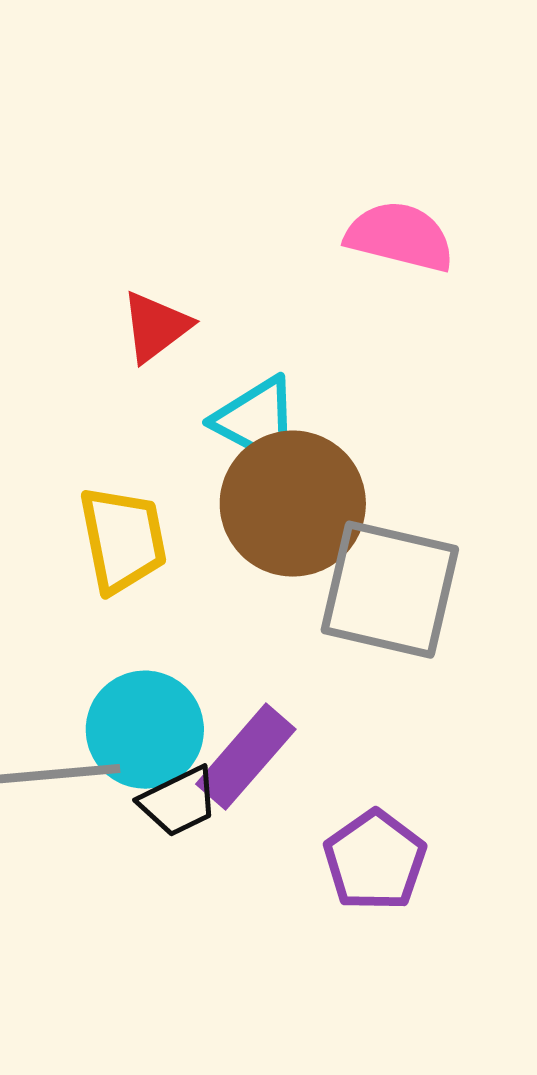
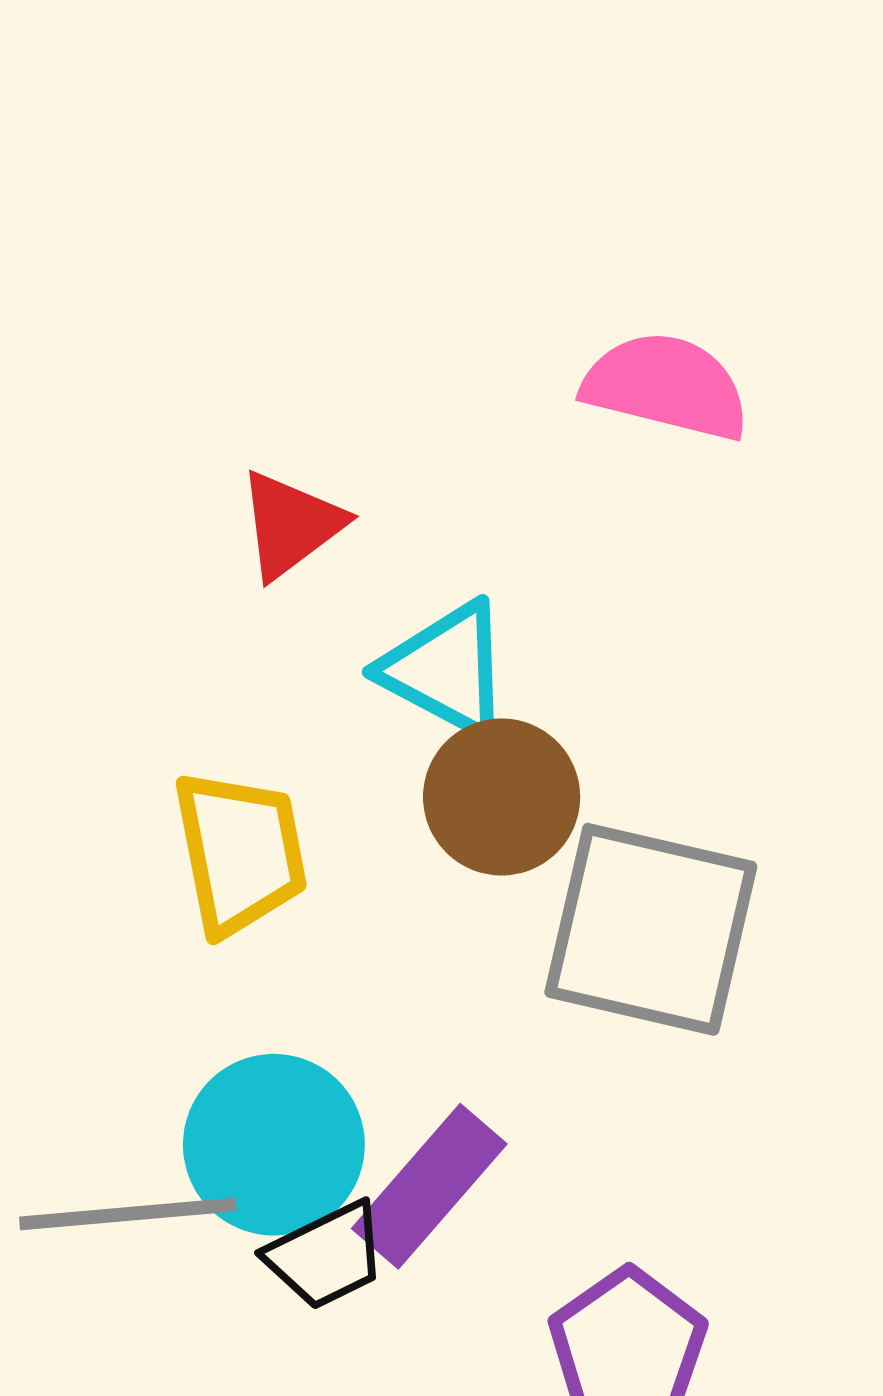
brown circle: (293, 504) -> (502, 797), size x0.7

